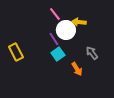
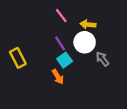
white circle: (66, 30) -> (85, 42), moved
orange arrow: (77, 69) -> (58, 77), moved

